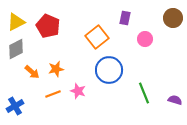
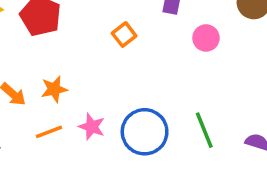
orange square: (97, 37) -> (124, 35), size x0.6
blue circle: (109, 70) -> (145, 132), moved

